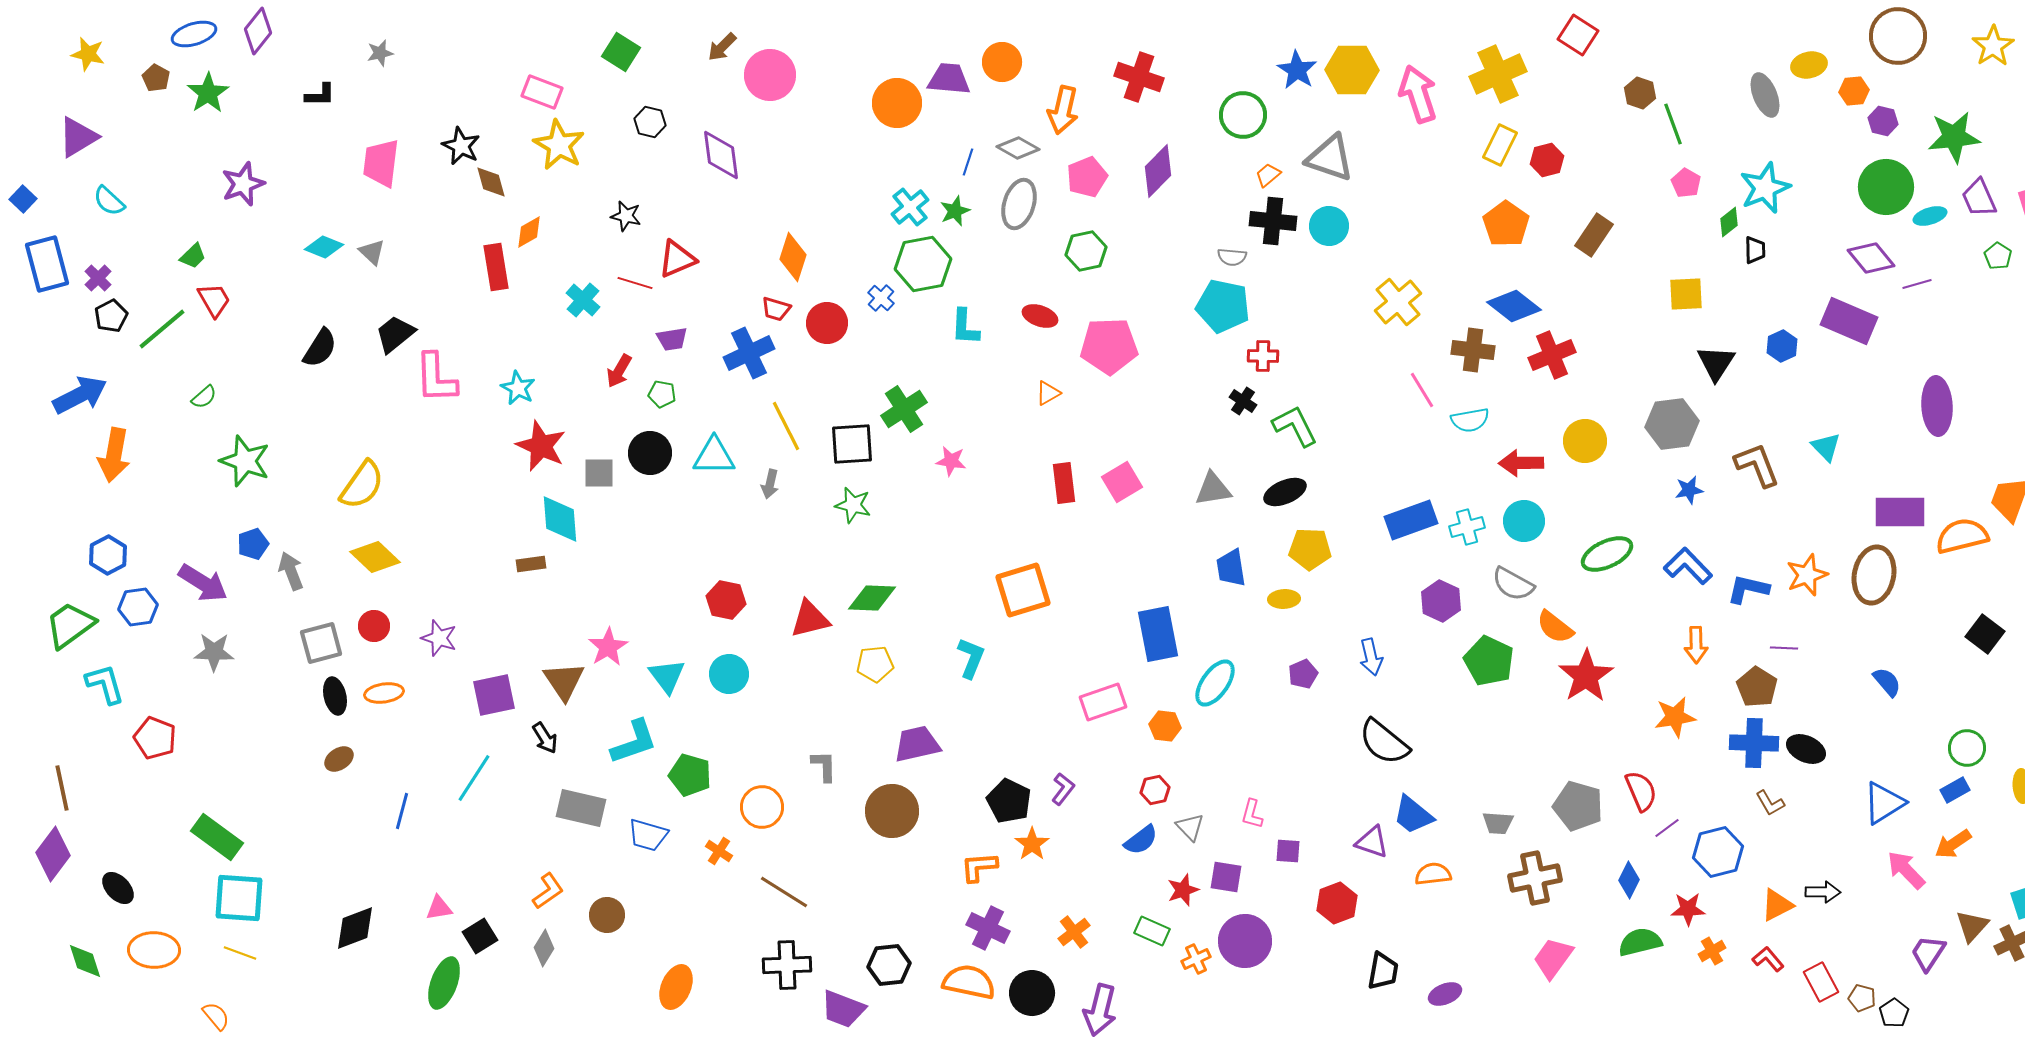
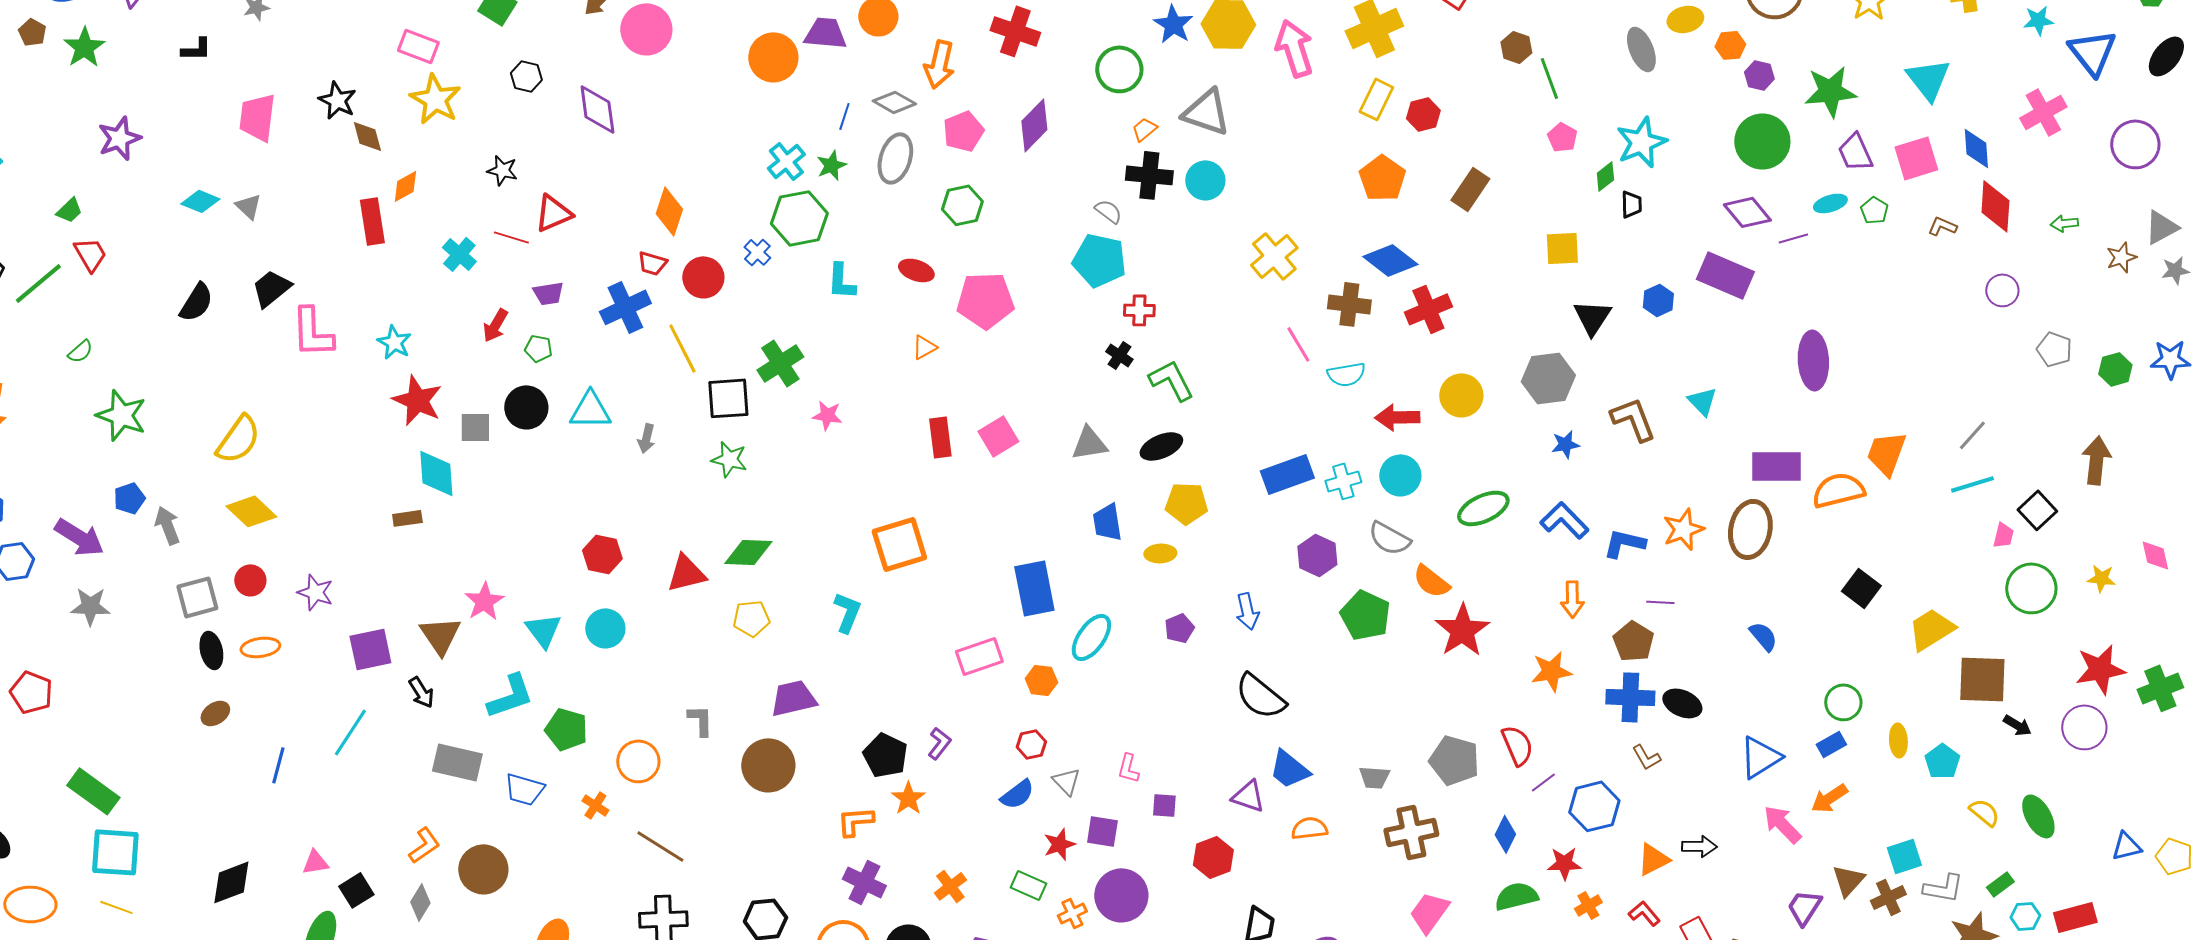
cyan ellipse: (1930, 216) -> (1830, 203), moved
gray semicircle: (1232, 257) -> (1108, 211), turned -148
yellow line: (786, 426) -> (682, 348), moved
brown circle: (607, 915) -> (483, 869), size x1.4

